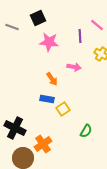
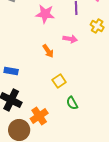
blue rectangle: (47, 99) -> (11, 71), moved
green semicircle: (86, 131) -> (72, 103), moved, turned 120

